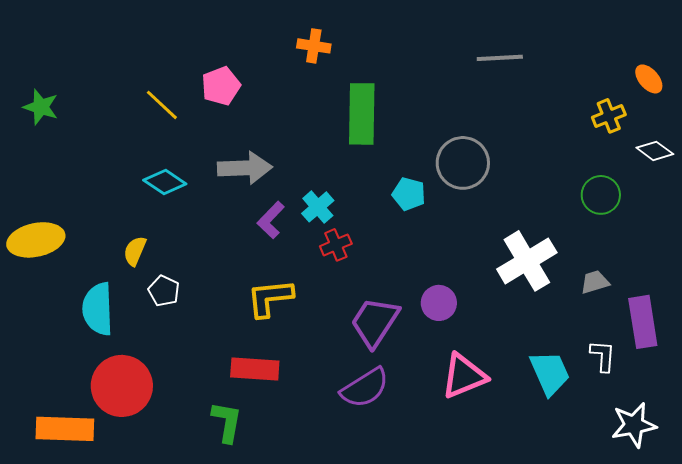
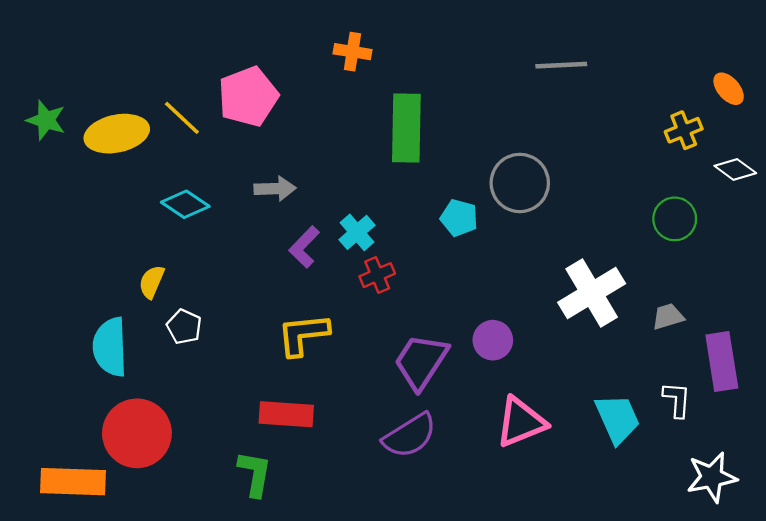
pink pentagon: (221, 86) -> (248, 97), size x1.4
gray arrow: (245, 168) -> (275, 189), size x0.7
yellow ellipse: (36, 240) -> (117, 134), moved

